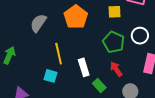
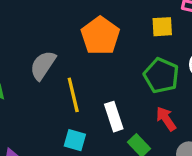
gray semicircle: (38, 23) -> (43, 65), moved
cyan square: (50, 76) -> (75, 140), moved

